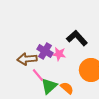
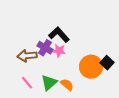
black L-shape: (77, 38) -> (59, 35), moved
pink line: (38, 75) -> (27, 83), moved

